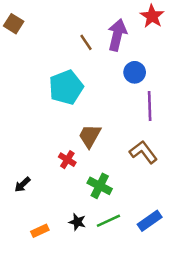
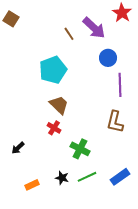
purple arrow: (117, 35) -> (94, 28), turned 120
brown trapezoid: (90, 136) -> (59, 105), moved, turned 105
brown L-shape: (143, 152) -> (115, 122), turned -130

